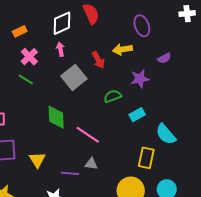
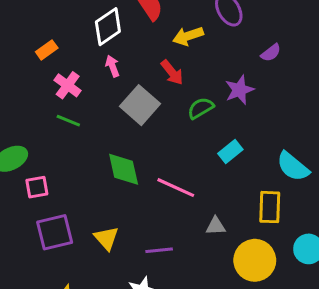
yellow arrow: (122, 49) -> (188, 36), moved
green semicircle: (113, 96) -> (201, 108), moved
cyan rectangle: (137, 115) -> (230, 151), moved
gray triangle: (91, 164) -> (216, 226), moved

